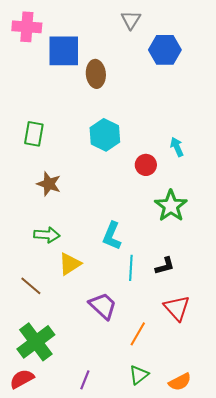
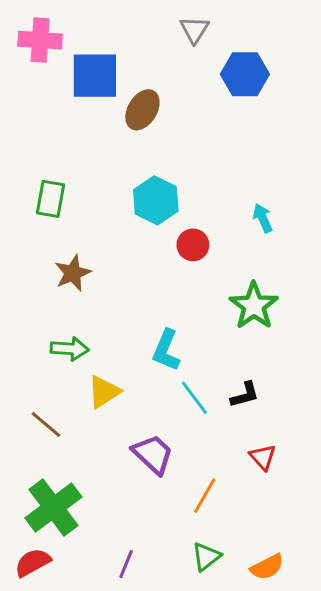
brown ellipse: (96, 74) -> (142, 110), turned 36
red circle: (146, 165) -> (193, 245), moved
brown star: (49, 184) -> (73, 273), turned 30
cyan line: (131, 268) -> (194, 398), turned -40
red triangle: (177, 308) -> (263, 457), size x0.7

